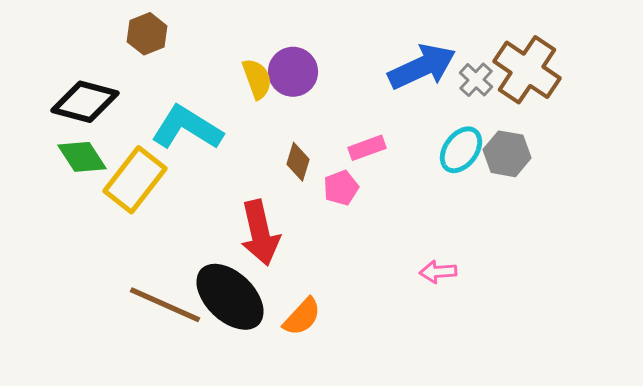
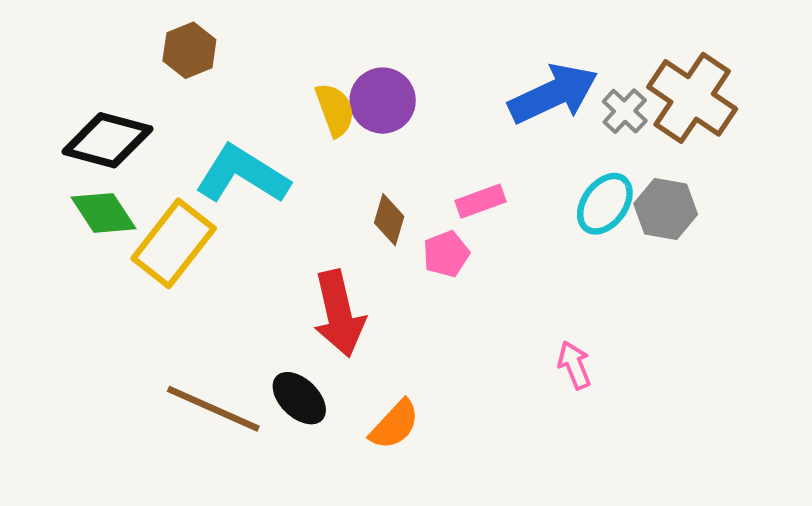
pink arrow: (438, 272) -> (574, 365), turned 72
black ellipse: (230, 297) -> (299, 398), size x0.6

